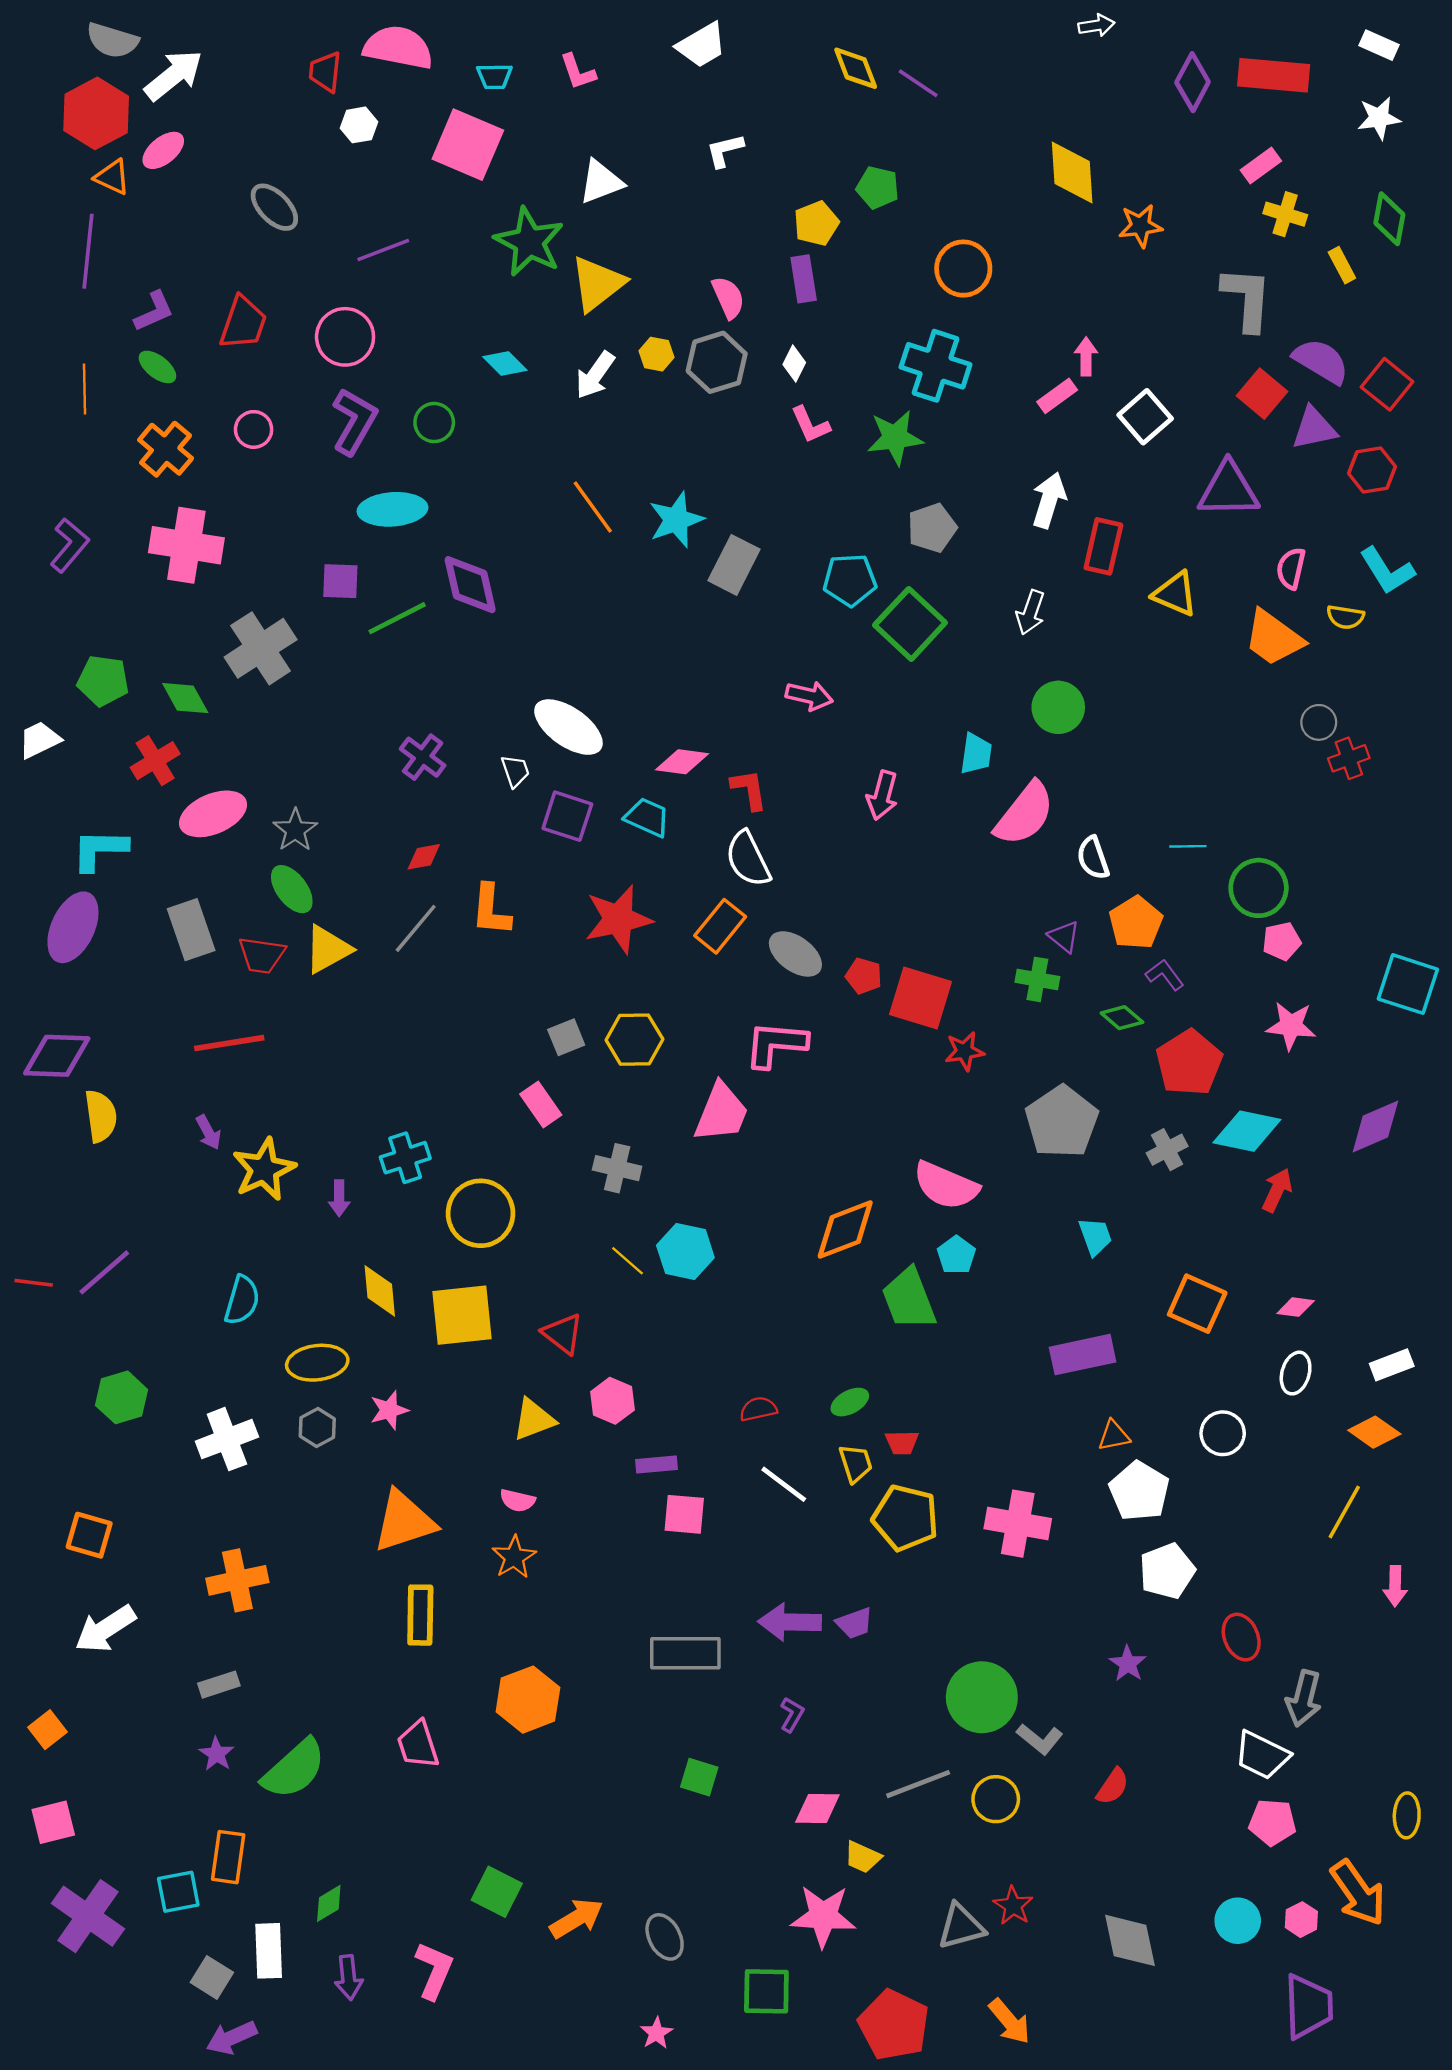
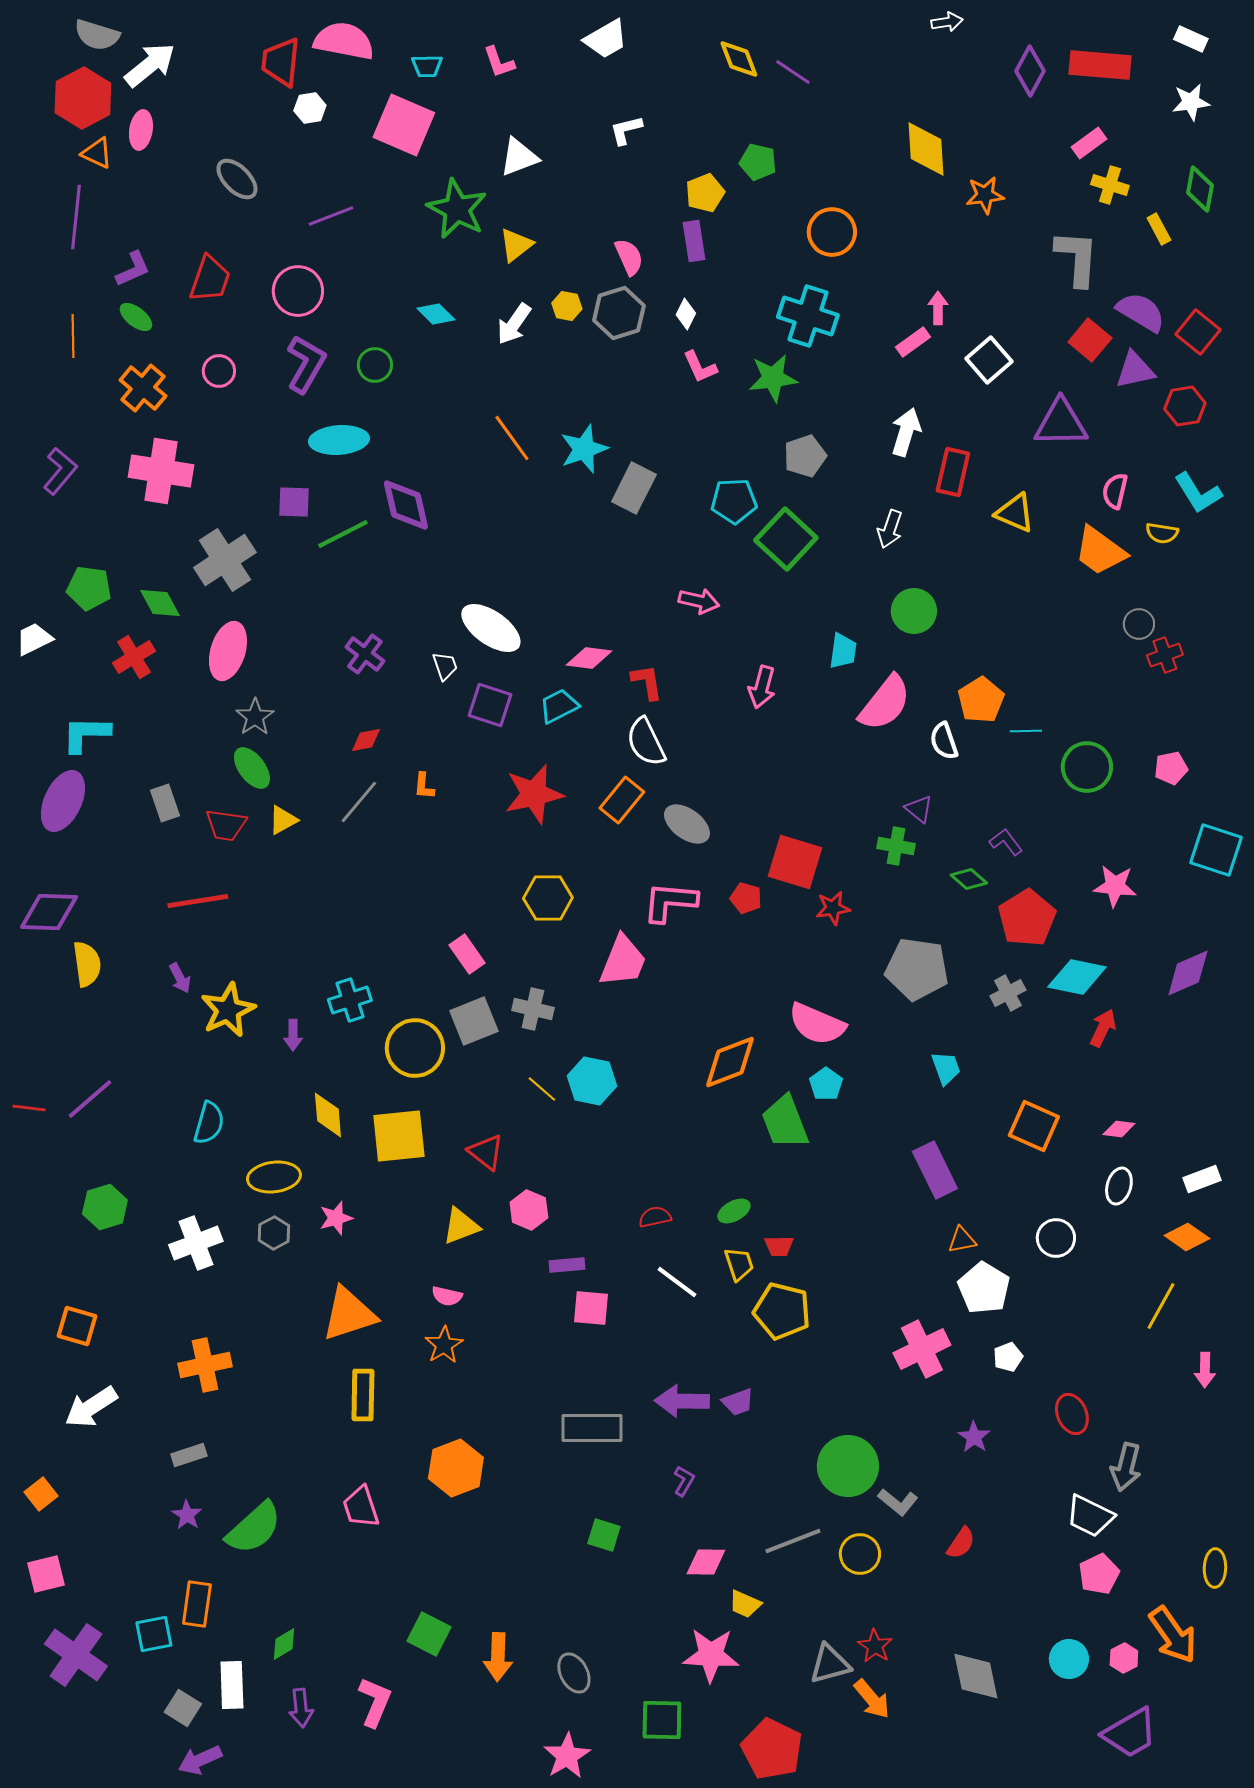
red trapezoid: (325, 72) -> (281, 62), size x1.4
pink ellipse: (163, 150) -> (141, 130), turned -42
yellow triangle: (597, 284) -> (516, 245), size x0.7
pink ellipse: (213, 814) -> (228, 651), moved, turned -50
cyan trapezoid: (647, 817) -> (559, 706), turned -51
orange L-shape: (491, 910) -> (424, 786), size x0.6
orange pentagon: (1136, 923) -> (981, 700), moved
gray rectangle: (191, 930) -> (165, 803), size x0.7
pink pentagon: (1282, 941) -> (1171, 768), moved
yellow triangle: (328, 949) -> (283, 820), size x0.7
red pentagon: (864, 976) -> (746, 898), moved
gray square: (566, 1037) -> (474, 1021), moved, size x1.5
gray pentagon: (1062, 1122) -> (917, 969), turned -30
purple rectangle: (1083, 1355) -> (935, 1170), turned 76
pink cross: (1018, 1524) -> (922, 1349), moved, turned -36
white pentagon: (1167, 1571) -> (1008, 1357), size x0.6
pink pentagon: (1272, 1822) -> (1099, 1574), turned -30
orange arrow: (577, 1918) -> (498, 1657), turned 123
purple trapezoid: (1308, 2006) -> (1130, 1733), turned 62
orange arrow: (1010, 2021) -> (872, 1699), moved
pink star: (656, 2033) -> (567, 1756), size x1.6

